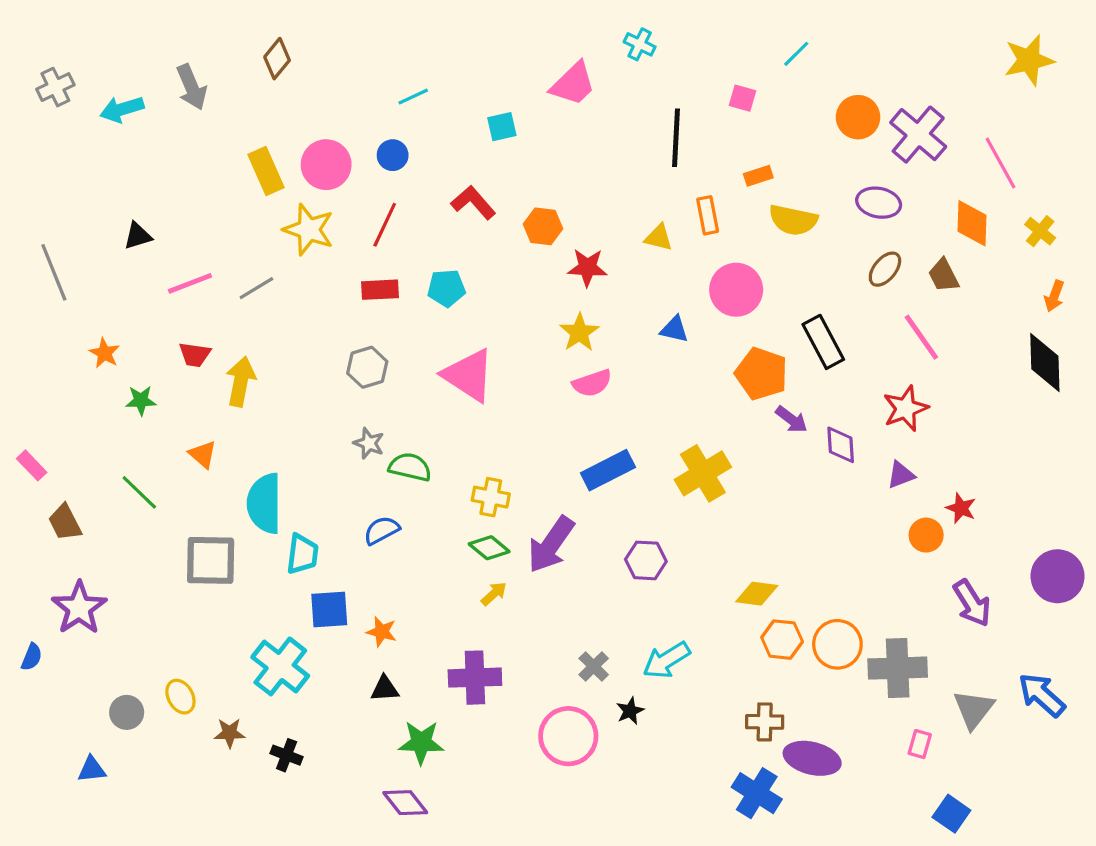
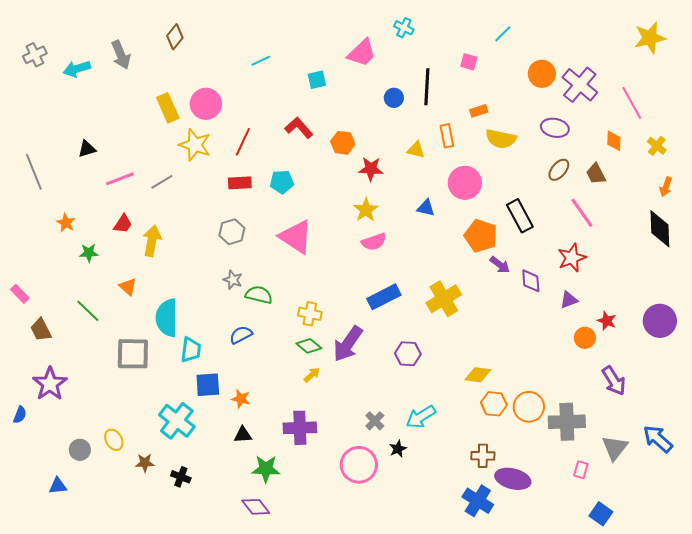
blue circle: (393, 155) -> (394, 98), moved
orange diamond: (972, 223) -> (614, 141), size x0.7
red trapezoid: (195, 355) -> (123, 224), turned -65
purple circle: (1058, 576) -> (660, 321), moved

